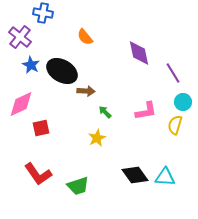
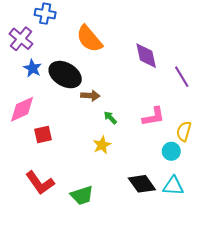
orange semicircle: (85, 37) -> (89, 39), size x1.6
cyan circle: (183, 102) -> (171, 151), moved

